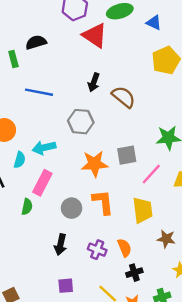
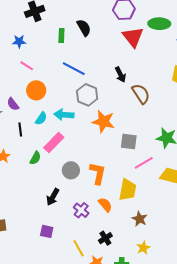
black semicircle: (36, 42) -> (84, 28), turned 60
black arrow: (94, 82) -> (120, 75), turned -63
gray hexagon: (81, 122) -> (87, 95), moved
orange star: (95, 164) -> (103, 122), moved
orange semicircle: (124, 248) -> (105, 205), moved, turned -35
black cross: (134, 273) -> (105, 238), turned -32

